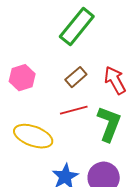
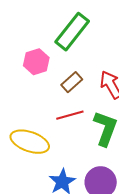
pink hexagon: (22, 78) -> (36, 62), moved

